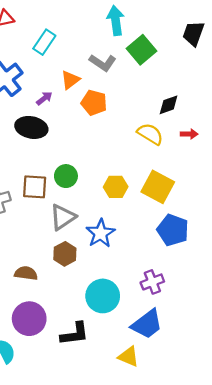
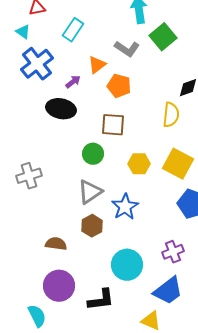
yellow semicircle: (150, 134) -> (171, 115), turned 65
brown square: (35, 187) -> (113, 125), moved

